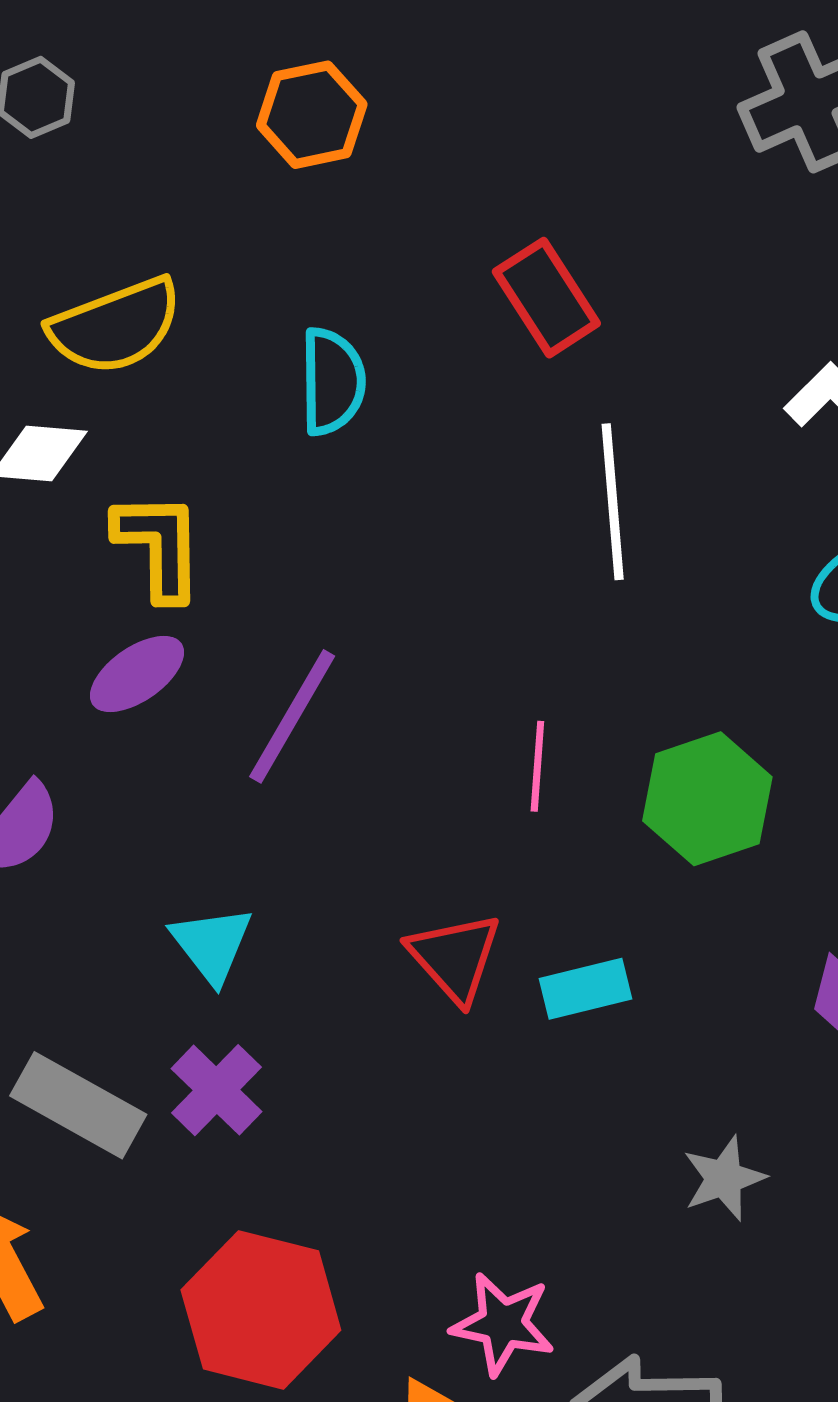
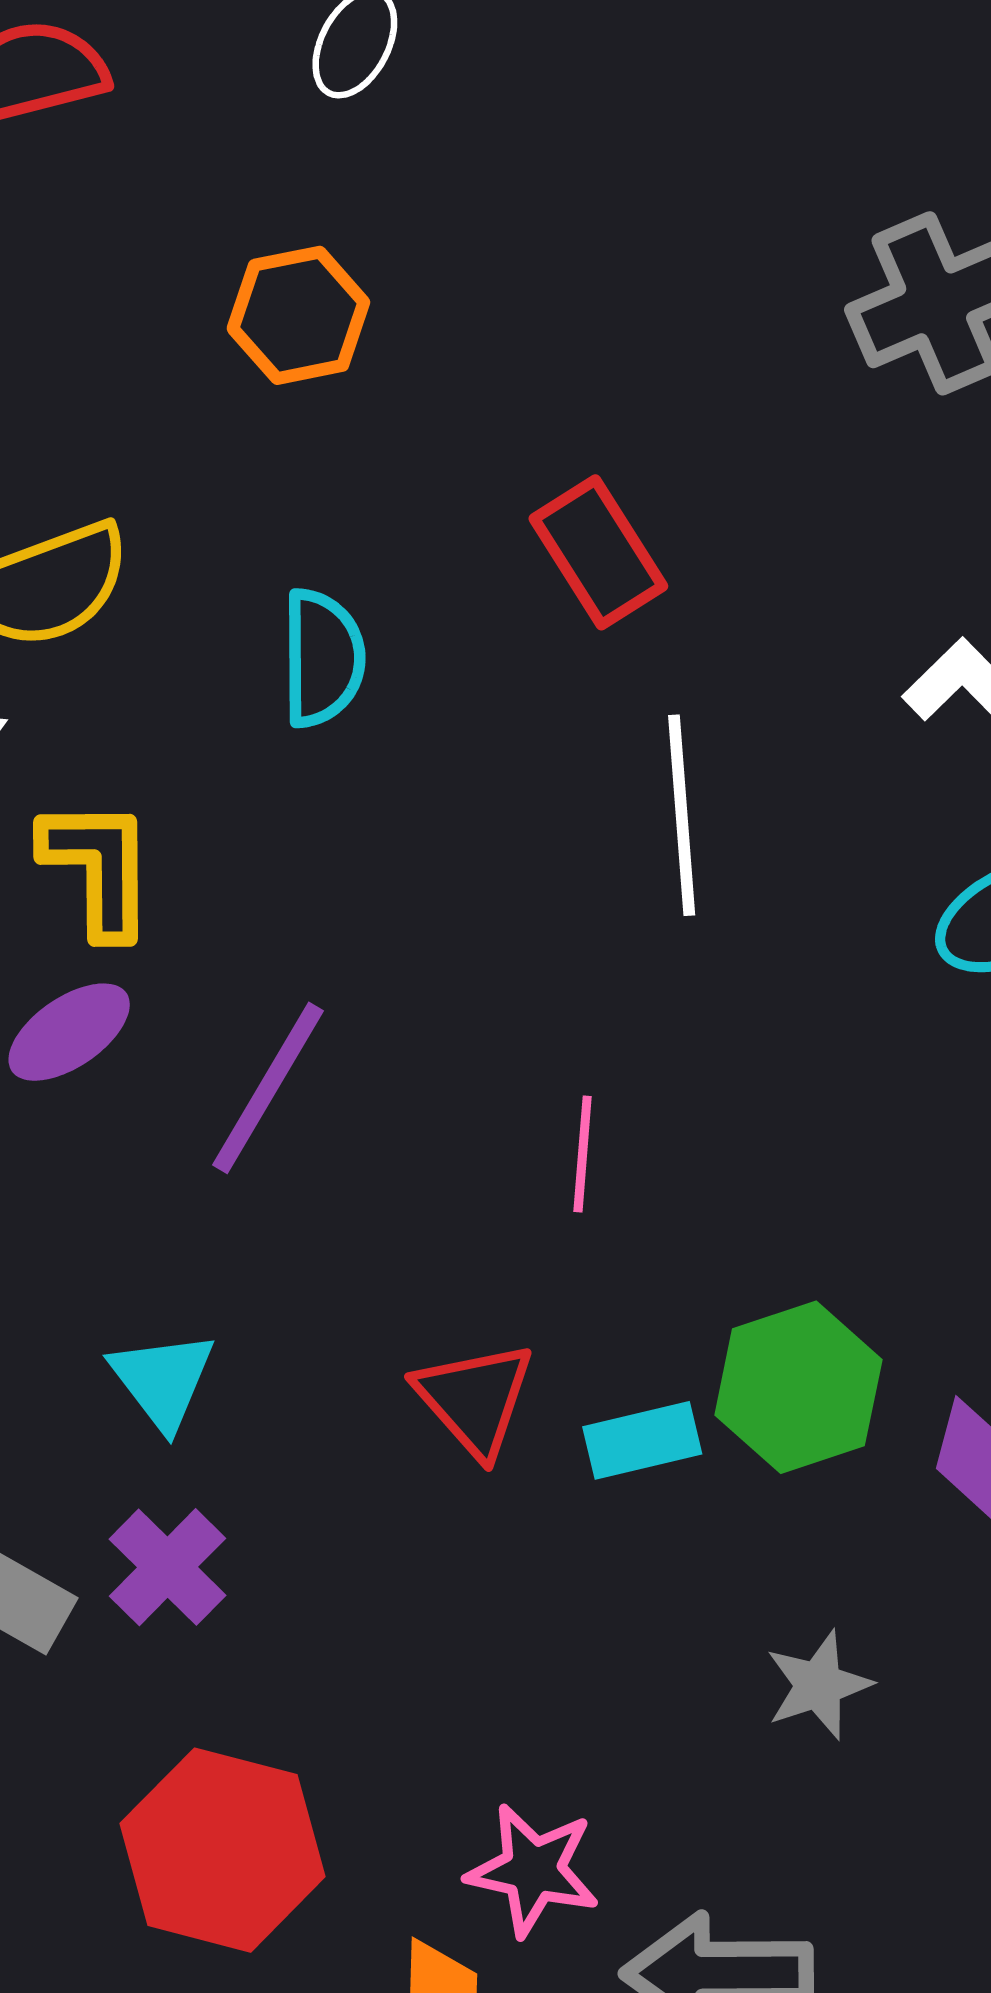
green hexagon: (707, 799) -> (798, 1387), moved

